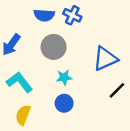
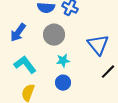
blue triangle: (105, 59) -> (98, 45), turned -45

